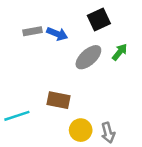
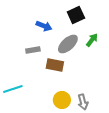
gray rectangle: (33, 31) -> (33, 50), moved
brown rectangle: (59, 100) -> (55, 65), moved

